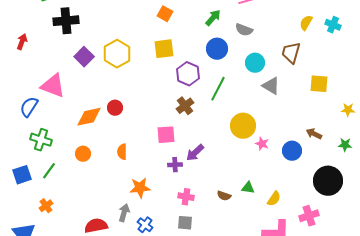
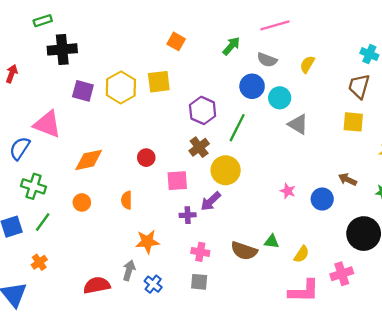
yellow semicircle: (306, 23) -> (307, 64), moved
yellow square: (164, 49) -> (159, 82), moved
blue circle: (217, 49) -> (252, 86), moved
brown trapezoid: (291, 53) -> (359, 86), moved
purple square: (84, 57) -> (83, 91), turned -30
red circle: (115, 108) -> (146, 158), moved
yellow circle: (243, 126) -> (226, 170), moved
brown semicircle: (224, 196) -> (244, 251), size x1.6

